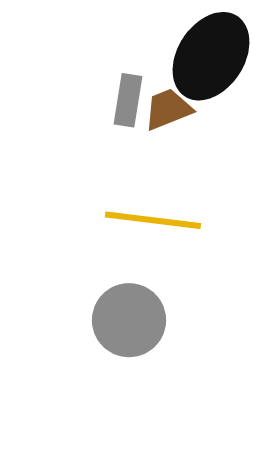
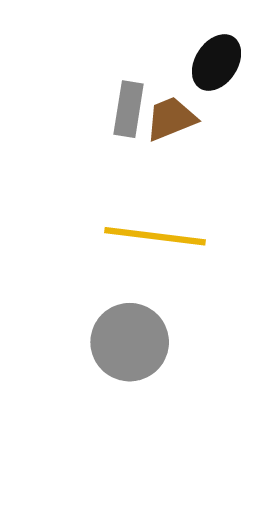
black ellipse: (211, 56) -> (217, 62), size x0.6

